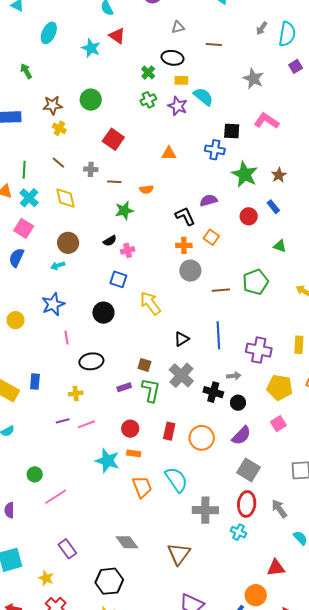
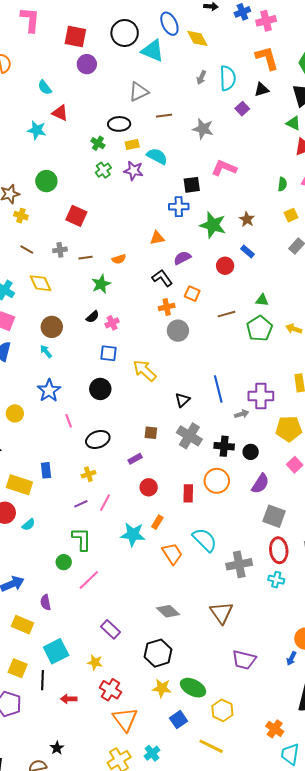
gray triangle: (178, 27) -> (139, 92), moved, size x1.5
brown line: (214, 45) -> (164, 116), moved
orange triangle: (169, 153) -> (157, 238), moved
green triangle: (280, 246) -> (262, 300), moved
cyan arrow: (58, 266) -> (46, 351), turned 80
green pentagon: (255, 282) -> (259, 328), moved
brown line: (221, 290) -> (226, 314), moved
gray arrow: (234, 376) -> (242, 414), moved
green L-shape: (151, 390) -> (82, 539), moved
pink line: (86, 424) -> (105, 503), turned -30
red circle: (130, 429) -> (149, 487), moved
orange circle: (202, 438) -> (217, 481), moved
orange rectangle: (134, 453) -> (157, 522), turned -56

